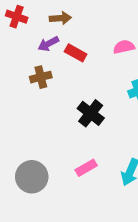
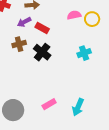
pink semicircle: (124, 47) -> (74, 15), moved
black cross: (91, 113) -> (42, 52), moved

